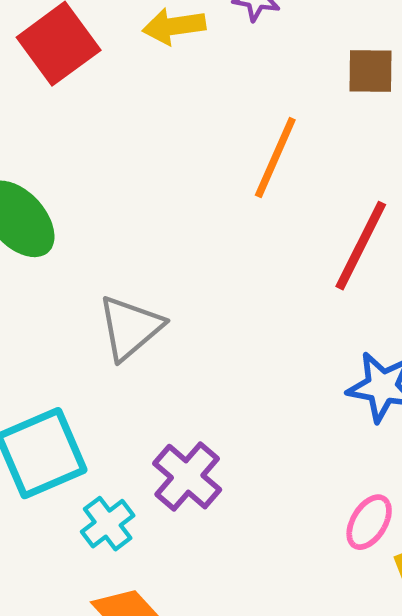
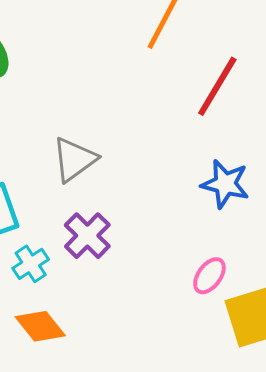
gray triangle: (130, 328) -> (74, 159), moved

